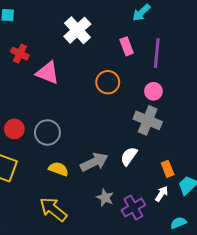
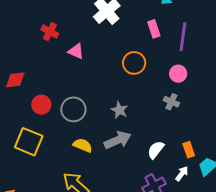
pink triangle: (48, 73) -> (76, 51), size x0.7
gray cross: (148, 120) -> (171, 102), size x0.6
white semicircle: (129, 156) -> (156, 150), moved
gray star: (105, 198) -> (119, 110), moved

